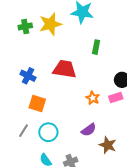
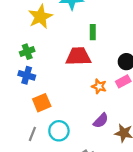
green cross: (25, 26) -> (27, 52), moved
red trapezoid: (65, 69) -> (78, 56), moved
orange square: (37, 103) -> (42, 103), turned -30

